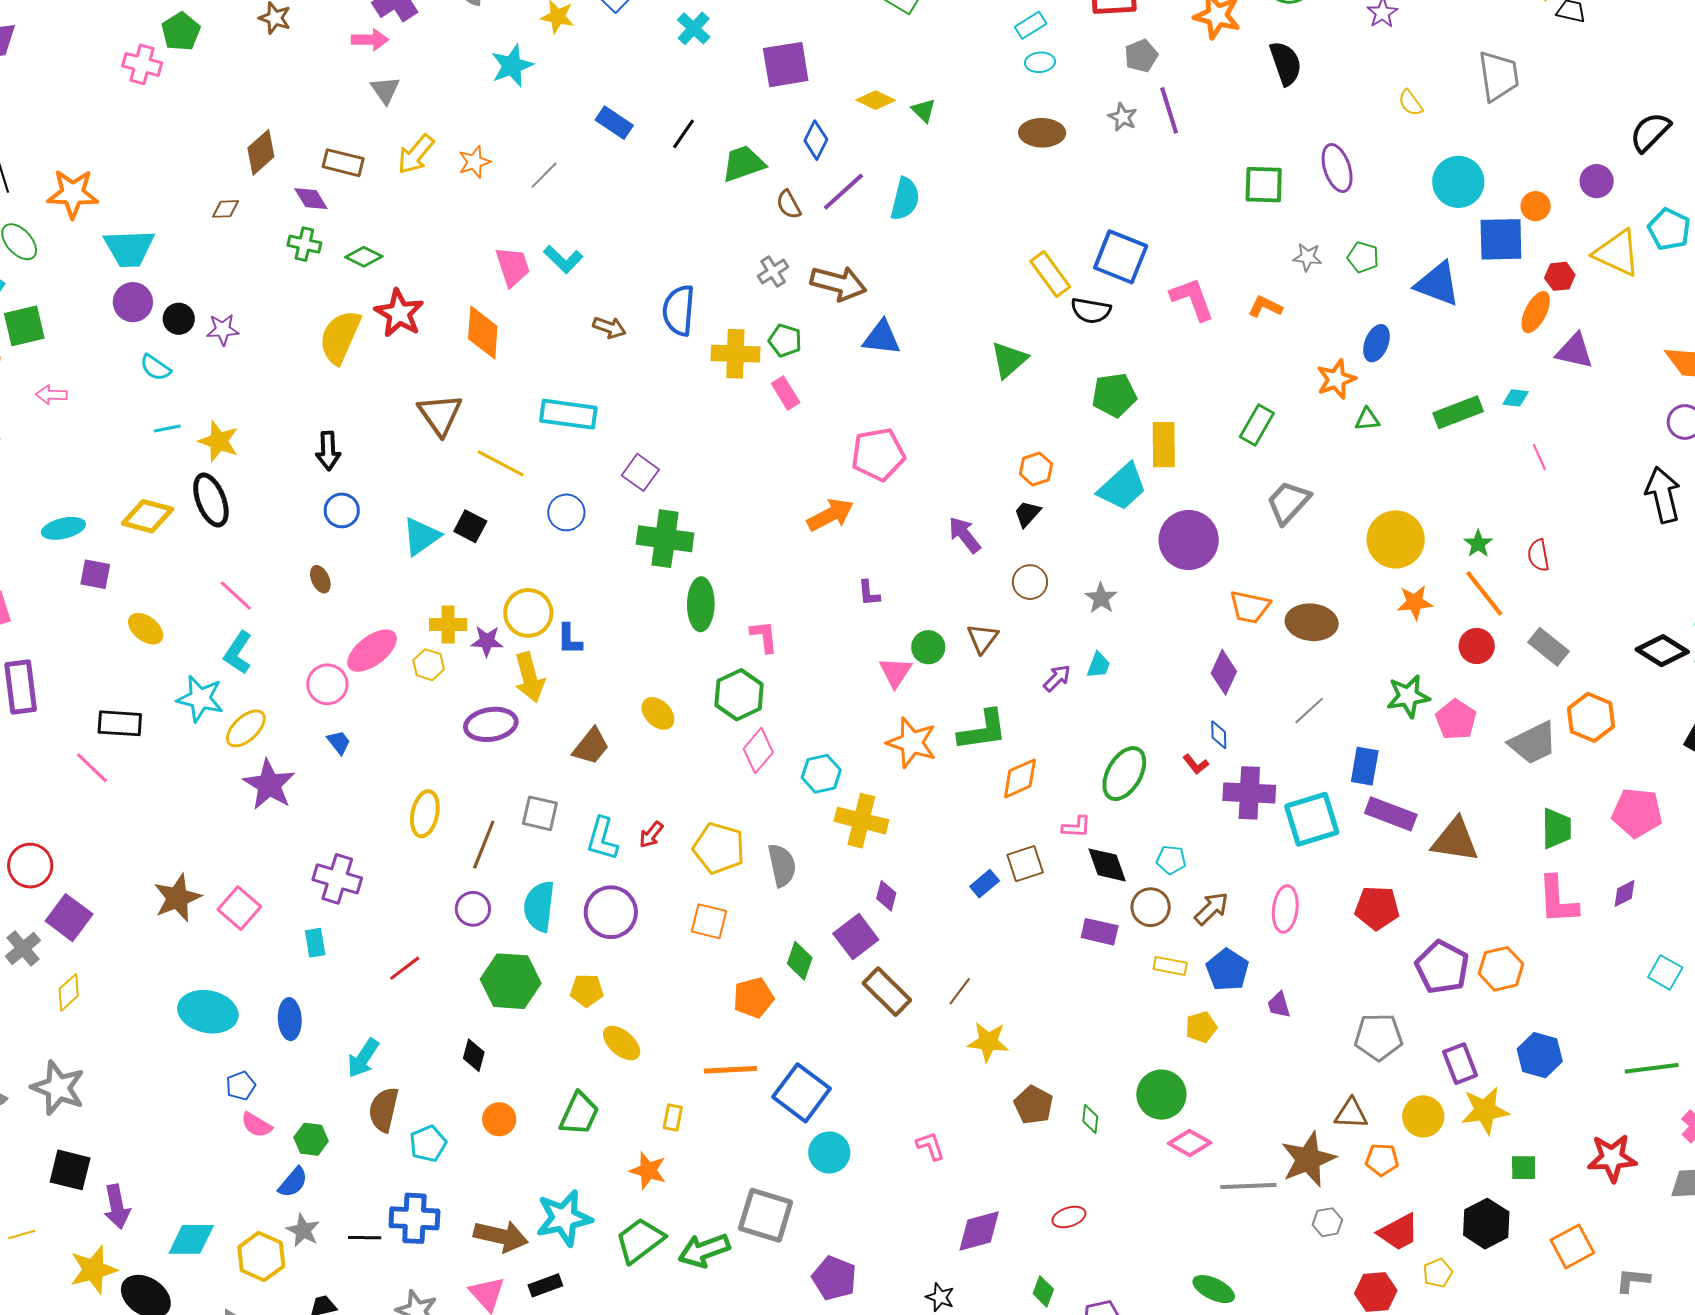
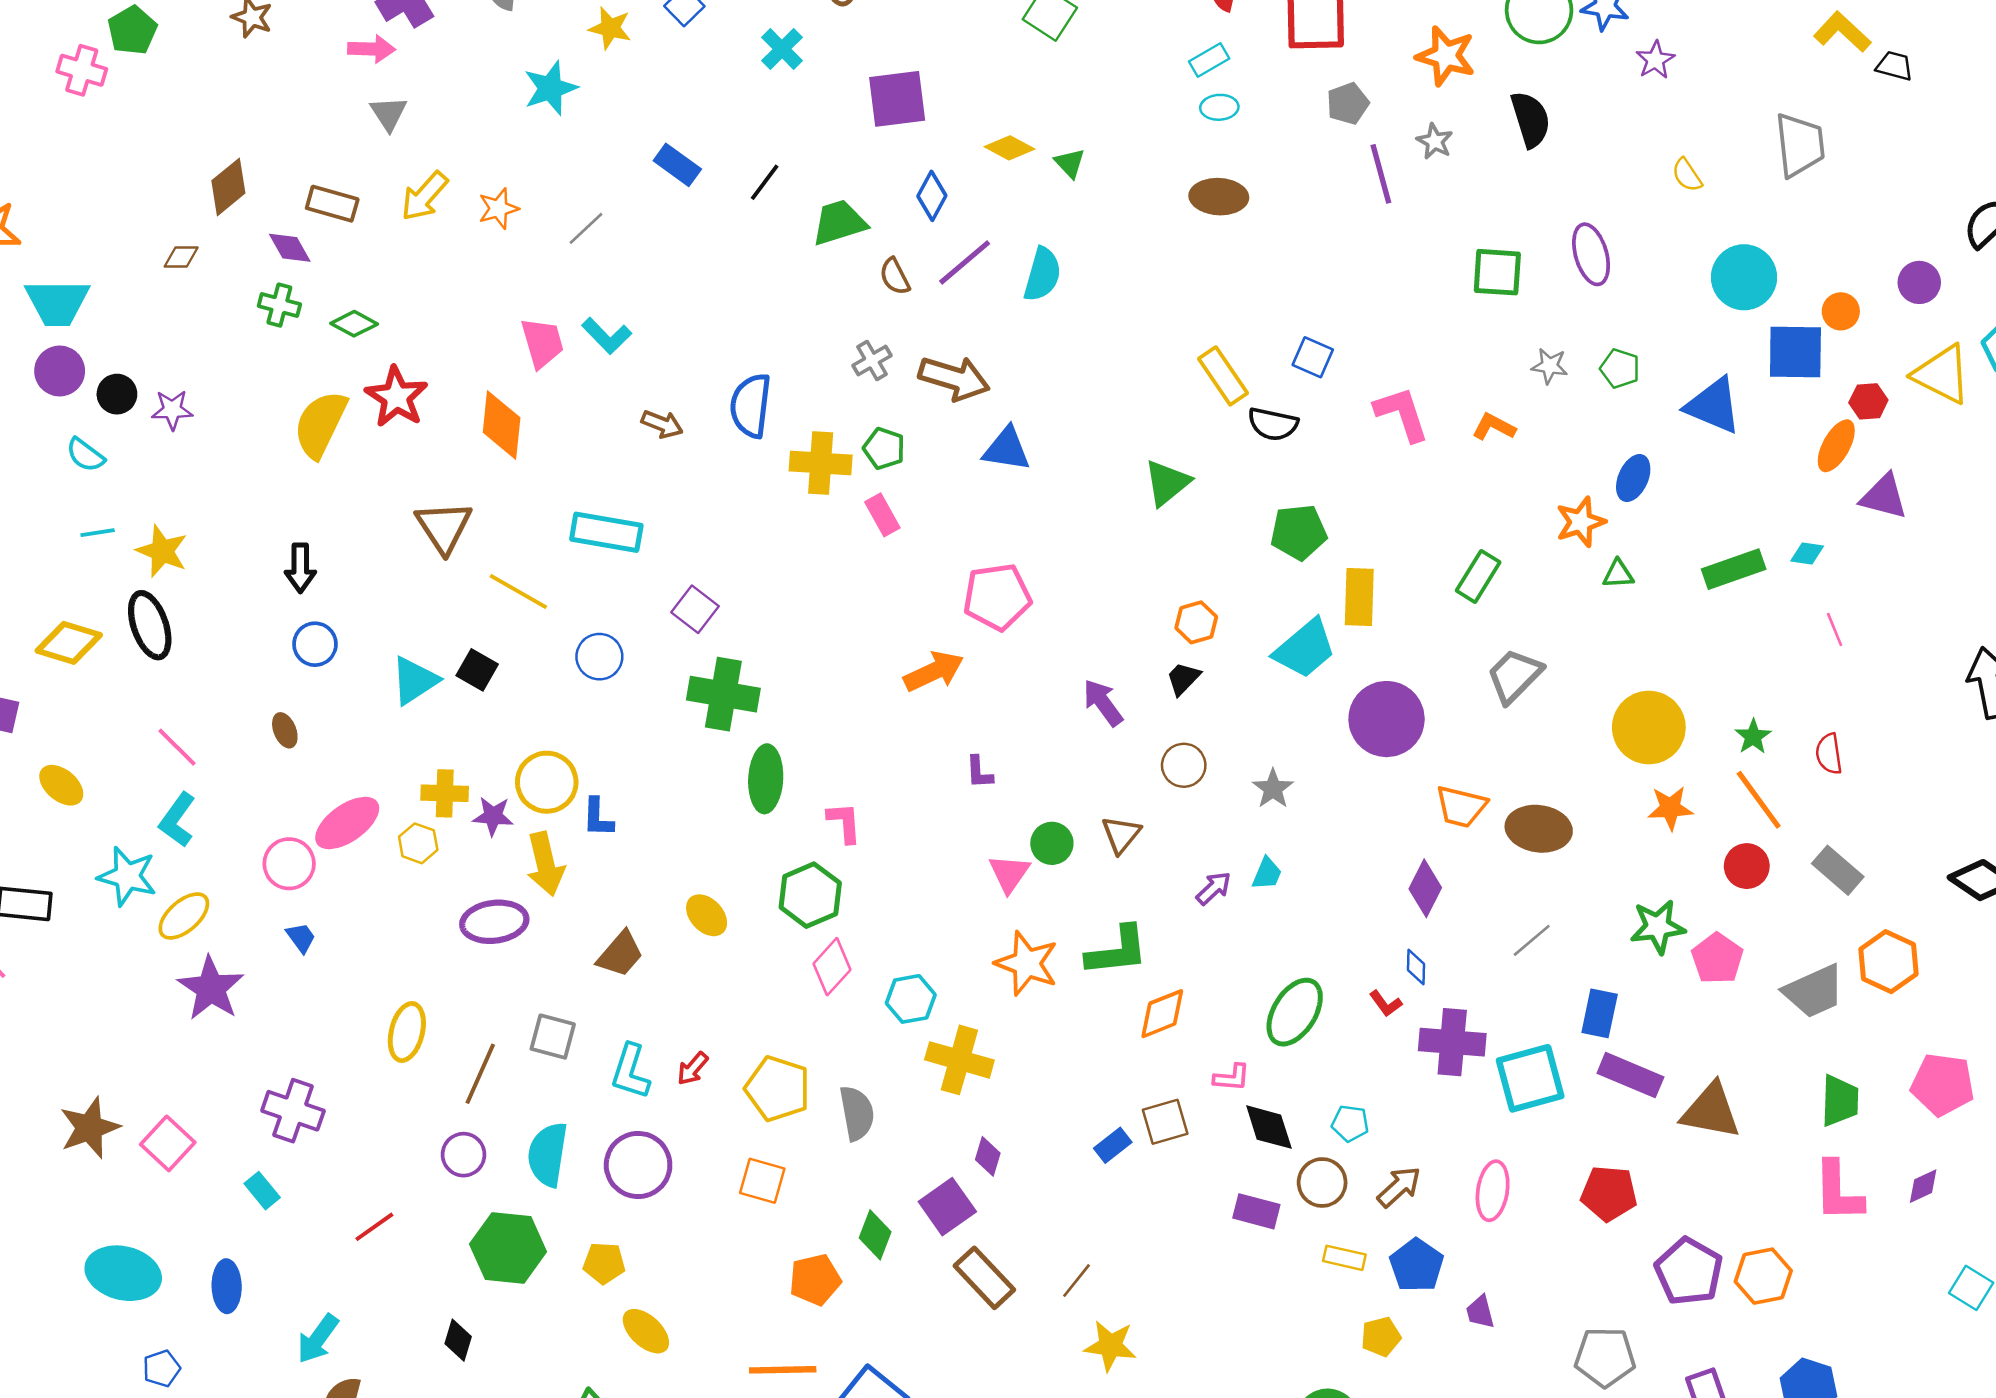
gray star: (1123, 117) -> (1435, 141), moved
blue square: (1121, 257) -> (1313, 357), size x0.6
cyan rectangle: (315, 943) -> (262, 1191), turned -32

